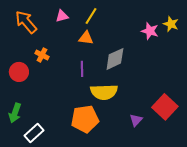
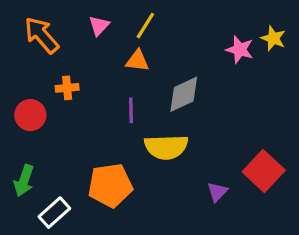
pink triangle: (62, 16) -> (99, 26), turned -32
orange cross: (42, 55) -> (67, 88), turned -32
orange pentagon: (85, 119) -> (110, 185), moved

